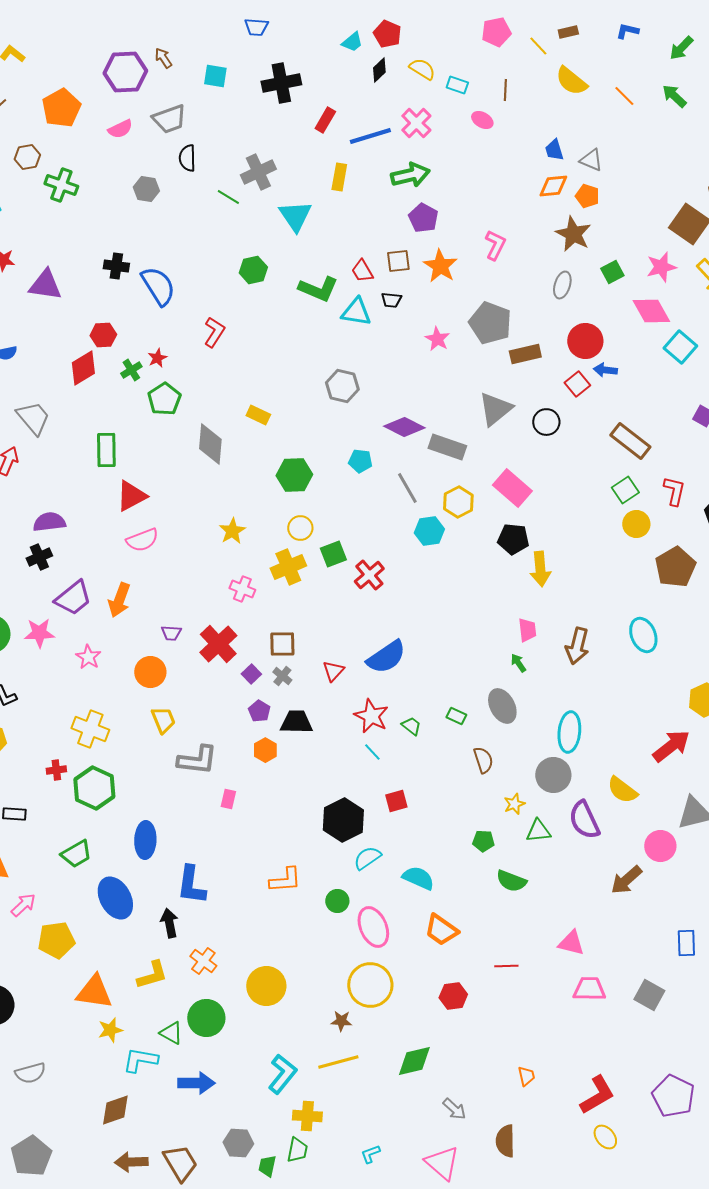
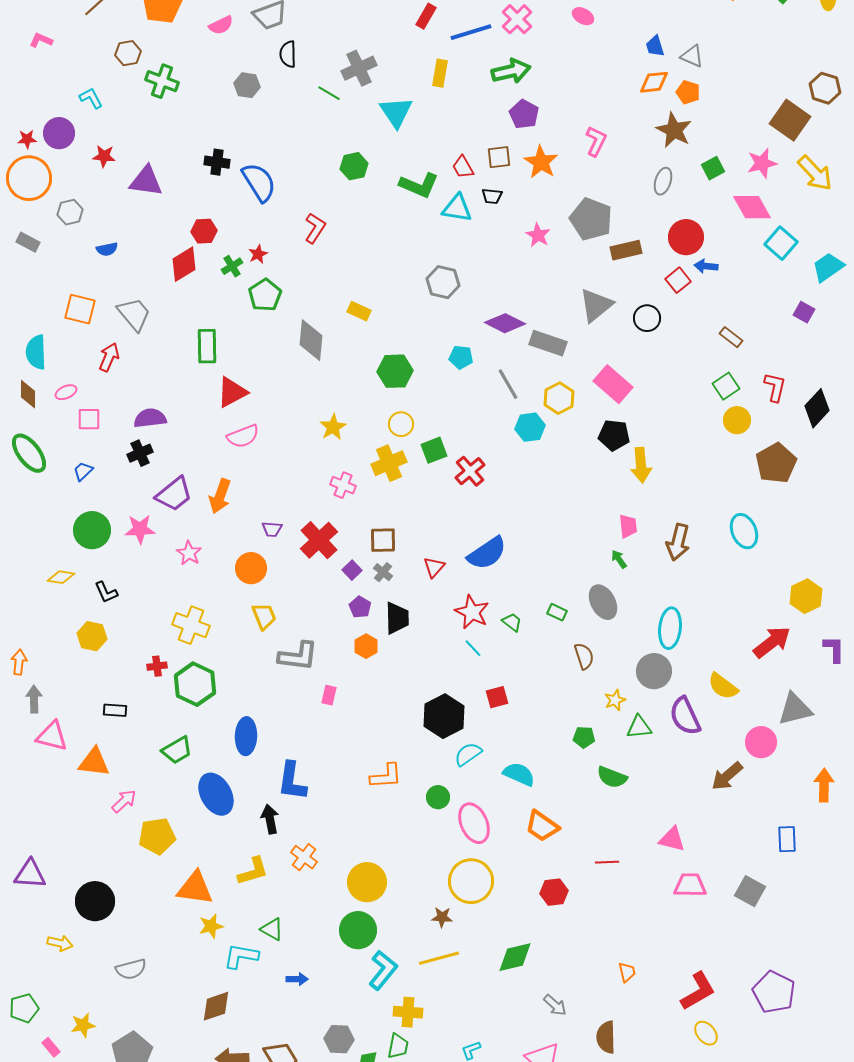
brown rectangle: (630, 441) -> (731, 337), size x0.6
black trapezoid: (296, 722) -> (397, 618), turned 88
green circle: (206, 1018) -> (358, 930), moved
blue arrow: (196, 1083) -> (297, 979), size x0.6

